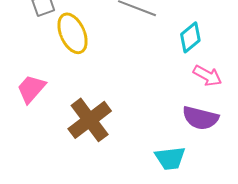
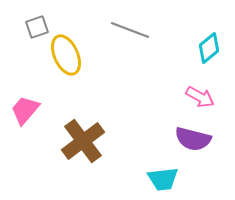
cyan diamond: (190, 37) -> (209, 48), moved

